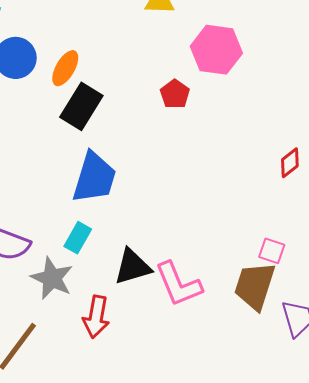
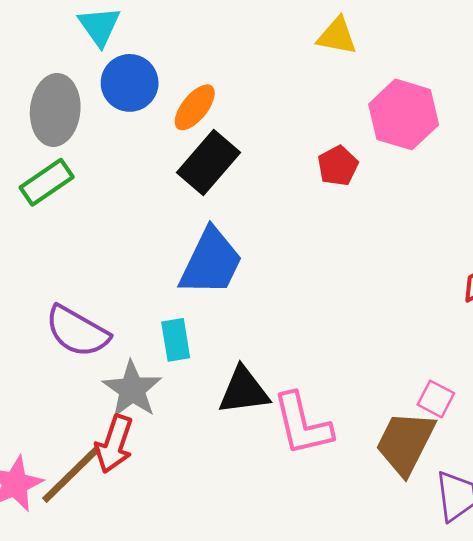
cyan rectangle: (78, 238) -> (176, 340), turned -48
red arrow: (96, 317) -> (114, 444), moved

